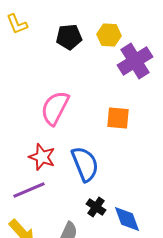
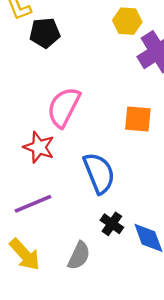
black pentagon: (69, 37) -> (45, 33), moved
red star: (42, 157) -> (39, 147), moved

